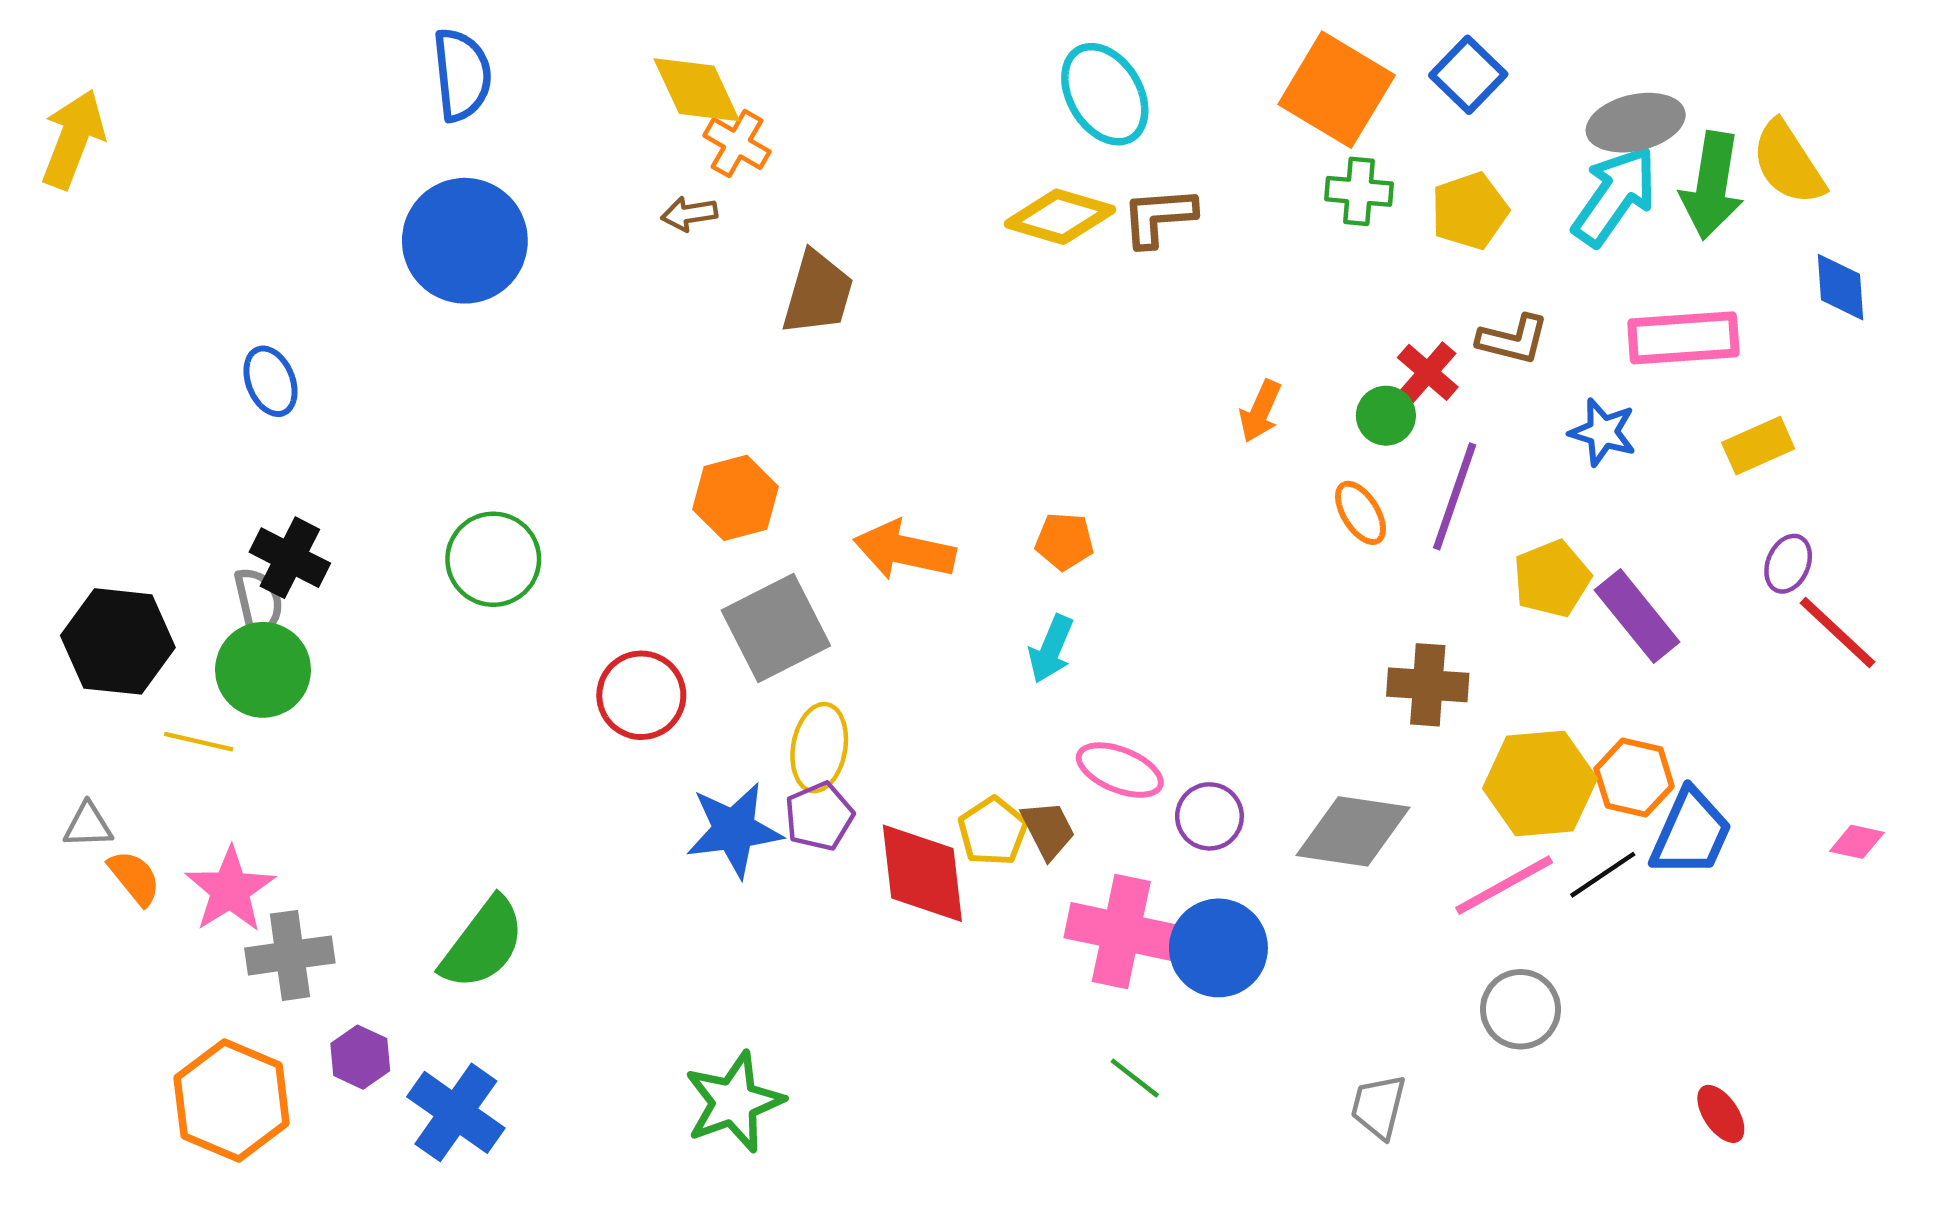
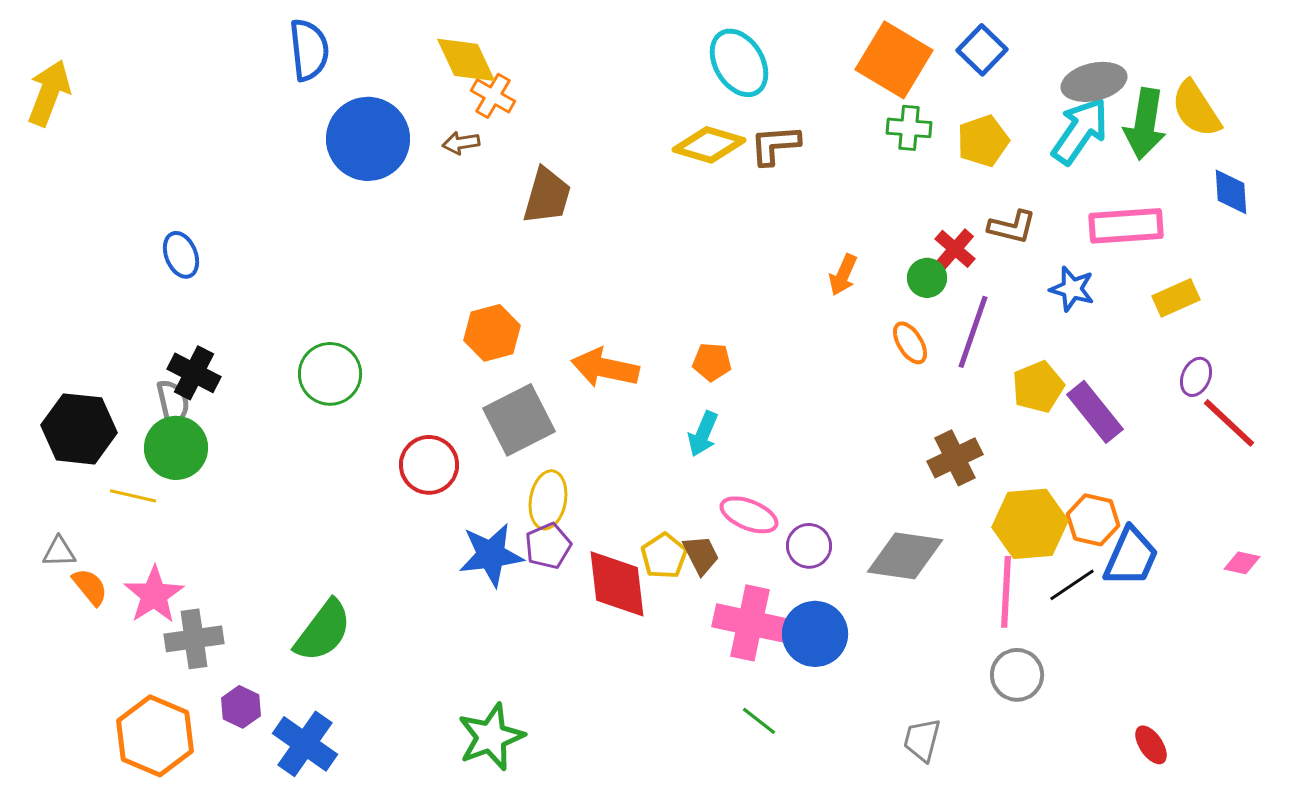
blue circle: (465, 241) -> (368, 139), moved
brown cross: (1428, 685) -> (955, 458), turned -30
pink line: (1504, 885) -> (1006, 592), turned -58

